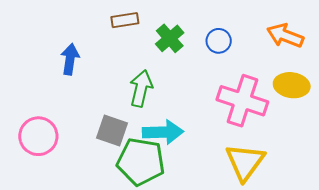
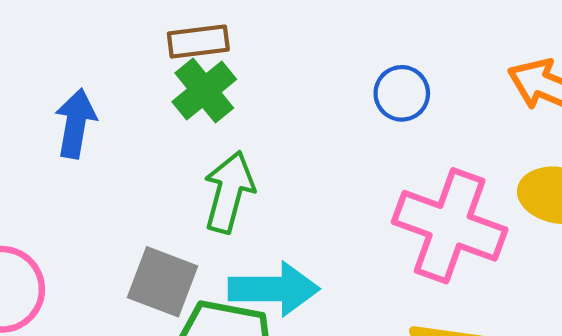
green cross: (170, 38) -> (204, 91), moved

